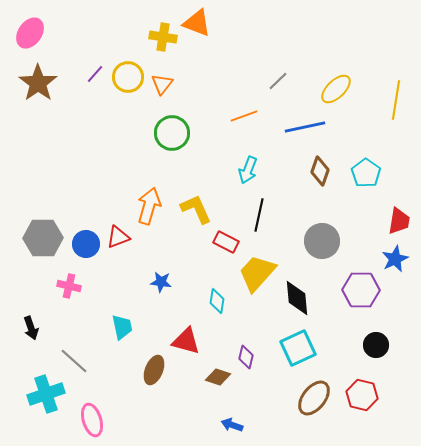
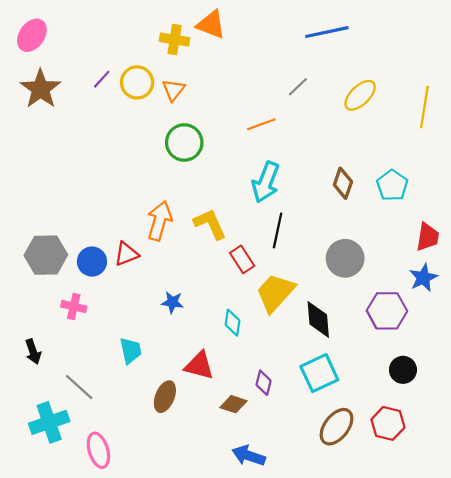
blue line: (305, 127) -> (327, 32), moved
cyan arrow: (248, 170) -> (266, 182), size x1.4
red rectangle: (226, 242) -> (242, 259), turned 30
blue arrow: (232, 425) -> (249, 456), size x1.4

